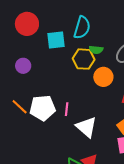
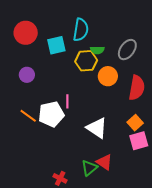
pink line: (67, 109) -> (67, 101), moved

